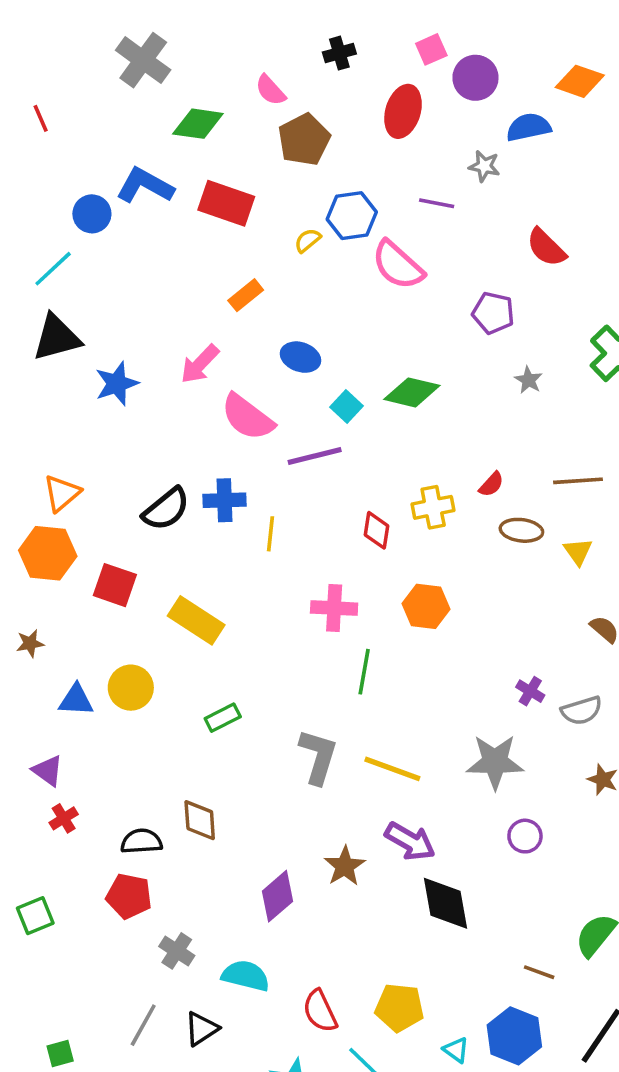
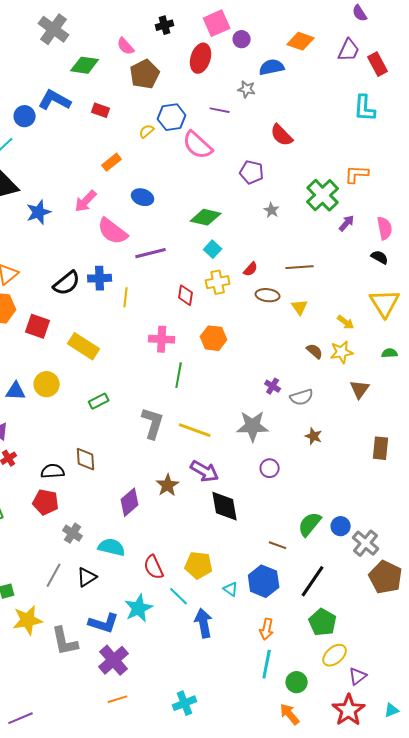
pink square: (431, 49) -> (217, 23), size x1.5
purple circle: (475, 78) -> (242, 39), size x0.7
red rectangle: (226, 203) -> (101, 110), size x0.6
cyan square: (346, 407) -> (213, 249), moved

